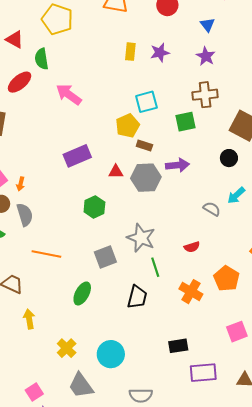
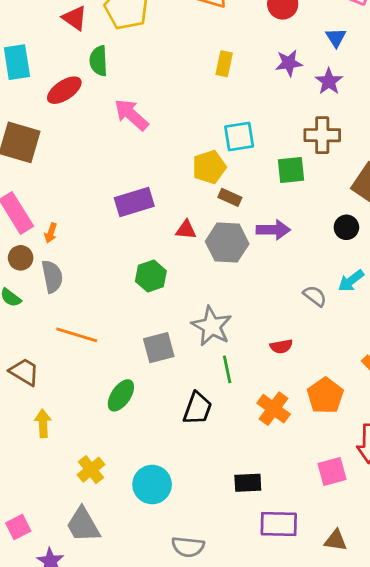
red triangle: (15, 39) -> (75, 18), moved
purple star: (160, 53) -> (289, 63), moved
gray trapezoid: (81, 386) -> (83, 525), moved
pink square: (34, 392) -> (18, 527), moved

